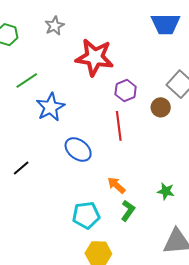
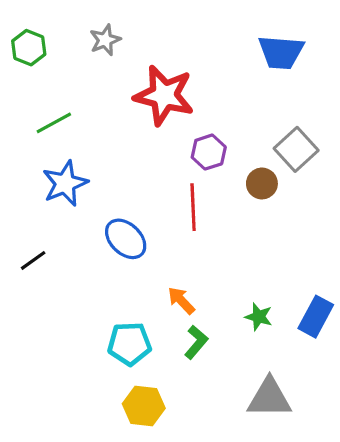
blue star: (50, 107) -> (65, 183), moved

